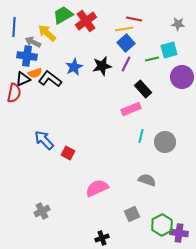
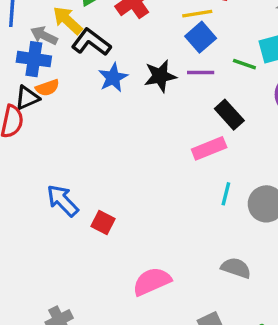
green line: (152, 59) -> (244, 64), turned 32
purple line: (126, 64) -> (201, 73), turned 63
black L-shape: (50, 79) -> (91, 42), moved

